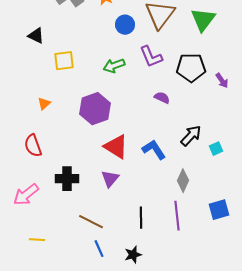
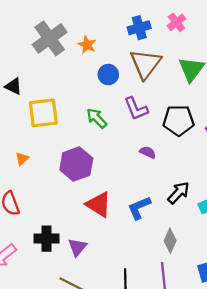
yellow square: (64, 61) -> (43, 113), size x1.4
green arrow: (114, 66) -> (97, 118), turned 65
blue L-shape: (154, 150) -> (139, 208), turned -80
purple triangle: (110, 179) -> (77, 247), moved

